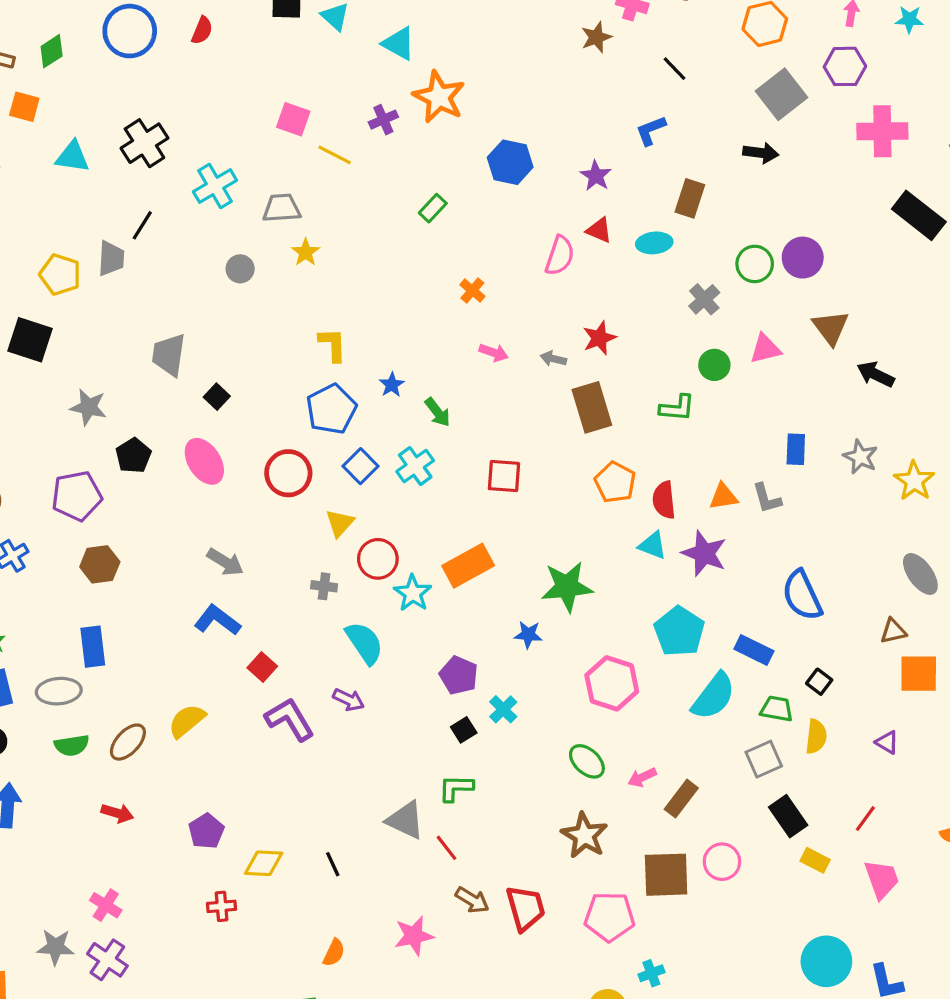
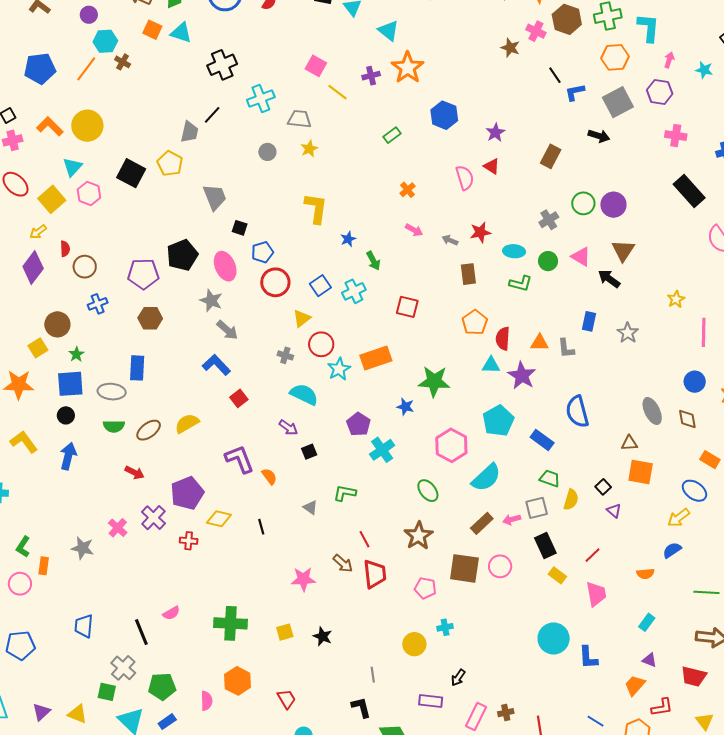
brown star: (596, 37) -> (510, 48), turned 30
blue L-shape: (651, 130) -> (575, 92), moved
pink cross: (882, 131) -> (676, 136), size x0.7
cyan triangle: (73, 157) -> (181, 33), moved
cyan ellipse: (654, 243) -> (514, 251), moved
pink semicircle: (560, 256) -> (465, 178), turned -45
yellow pentagon: (60, 274) -> (170, 163), moved
yellow L-shape: (333, 345) -> (316, 208), size x1.4
pink triangle: (765, 349) -> (581, 257), turned 35
gray trapezoid: (169, 355) -> (215, 197), turned 140
black arrow: (876, 374) -> (609, 279), moved
black square: (217, 397) -> (240, 228), turned -35
gray star: (88, 407) -> (211, 301), moved
brown rectangle: (592, 407) -> (468, 274), size x0.7
blue pentagon: (331, 409) -> (262, 252), moved, size x0.7
black pentagon: (133, 456) -> (182, 255), size x1.4
yellow star: (914, 481) -> (676, 299), moved, size x0.7
cyan triangle: (652, 545) -> (491, 365), turned -30
cyan semicircle: (364, 643) -> (304, 394), turned -40
black square: (819, 682) -> (603, 487), moved
cyan semicircle: (714, 696) -> (486, 478), moved
cyan cross: (503, 709) -> (382, 450), size x1.4
purple L-shape: (290, 719) -> (239, 459), moved
black square: (464, 730) -> (309, 452), moved
pink arrow: (642, 777) -> (512, 520), moved
gray triangle: (405, 820) -> (310, 507), size x0.6
purple pentagon: (206, 831) -> (187, 493), size x1.5
red line: (446, 848) -> (365, 539), moved
pink pentagon: (609, 917) -> (425, 588), size x0.7
orange semicircle: (334, 953) -> (269, 476), moved, turned -72
purple cross: (107, 960) -> (153, 518), moved

